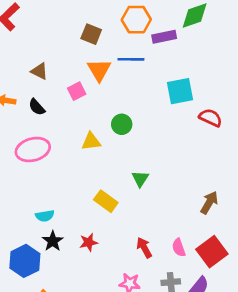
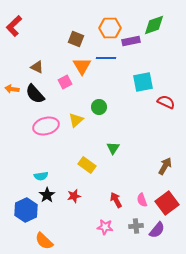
black semicircle: (37, 107) -> (35, 94), size x1.5
yellow triangle: (91, 142) -> (76, 120), turned -35
pink ellipse: (33, 150) -> (46, 126), moved

